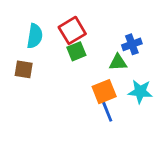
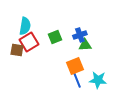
red square: (72, 30) -> (29, 42), moved
blue cross: (132, 44) -> (80, 35), moved
cyan star: (140, 92) -> (98, 80), moved

